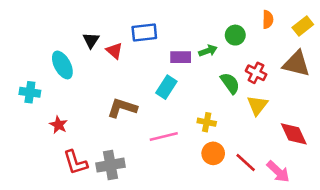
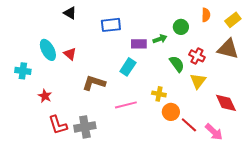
black triangle: (91, 40) -> (70, 13), moved, turned -32
red triangle: (114, 51) -> (70, 54), moved
orange circle: (213, 153) -> (171, 112), moved

